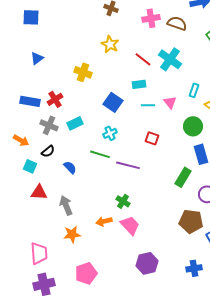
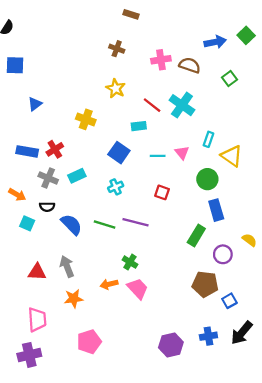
blue square: (31, 17) -> (15, 65), moved
cyan rectangle: (139, 84) -> (139, 126), moved
black semicircle: (48, 151) -> (47, 207), turned 40
green line: (100, 154) -> (105, 224), moved
blue semicircle: (70, 167) -> (71, 224), size x1.5
red triangle: (39, 192) -> (37, 272), moved
purple hexagon: (147, 263) -> (171, 345), moved
purple cross: (44, 284) -> (29, 355), moved

